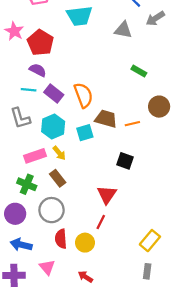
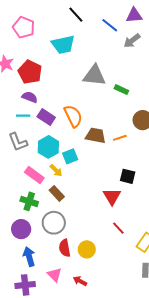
gray triangle: (123, 30) -> (94, 75), moved, size x1.4
cyan square: (85, 133) -> (70, 156), moved
pink rectangle: (35, 156) -> (34, 175), turned 60
black square: (125, 161) -> (128, 176), moved
red triangle: (107, 195) -> (112, 196), moved
red line: (101, 222) -> (118, 228), moved, turned -64
blue arrow: (21, 245) -> (29, 257), turned 66
red arrow: (85, 277) -> (80, 281), moved

